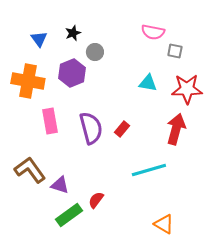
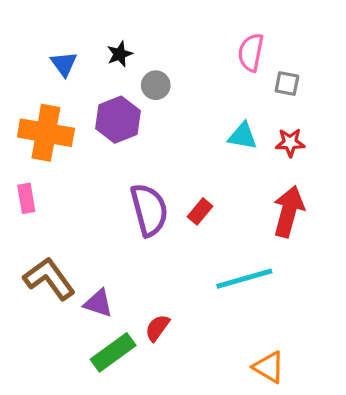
pink semicircle: (153, 32) -> (251, 52), turned 90
red star: (187, 89) -> (290, 143), moved, size x0.6
pink rectangle: (50, 121) -> (26, 198), moved, size x0.7

